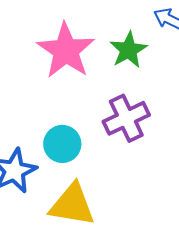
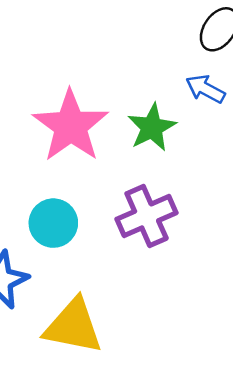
cyan circle: (62, 144) -> (53, 223), moved

